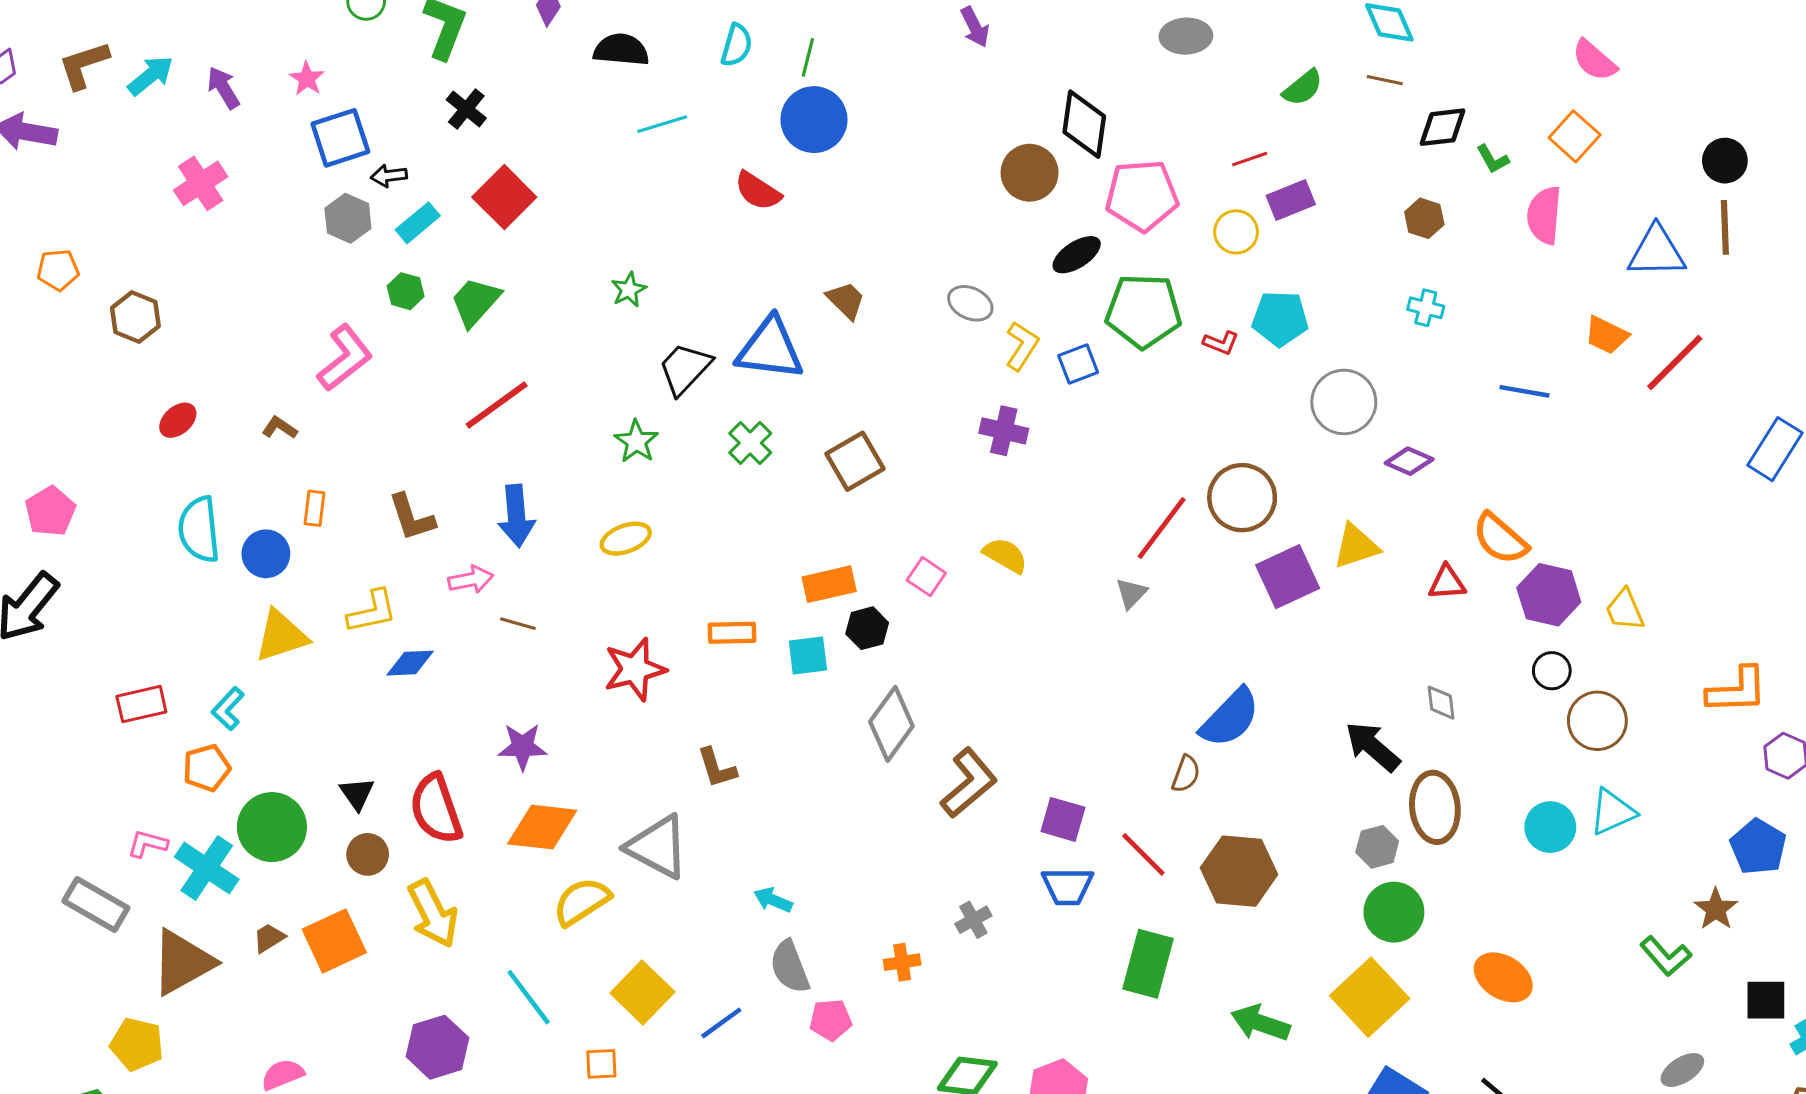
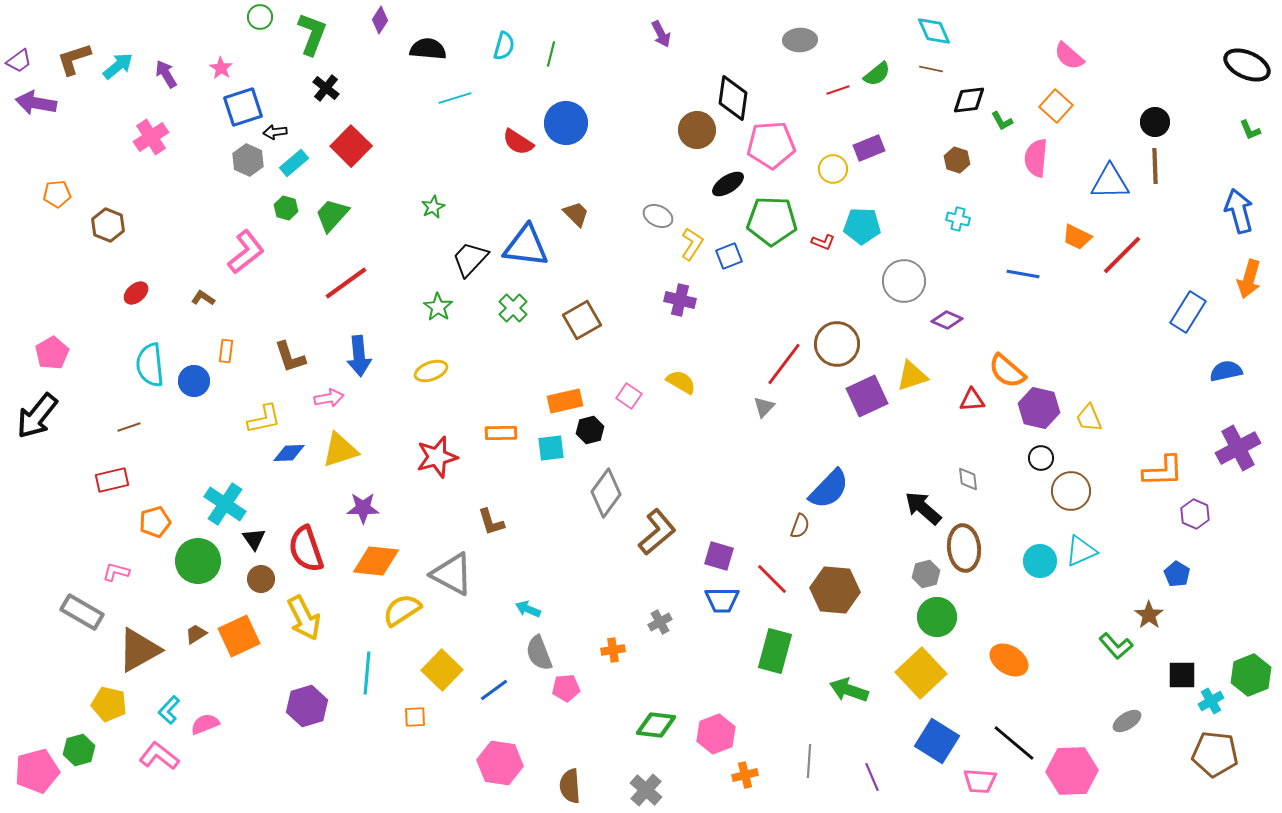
blue circle: (814, 120) -> (566, 123), moved
red line: (1250, 159) -> (838, 90), moved
brown line: (518, 624) -> (129, 427), moved, turned -35
yellow triangle: (281, 636) -> (340, 450), moved
cyan L-shape: (228, 709) -> (169, 710), moved
blue pentagon: (1758, 847) -> (1177, 574), size x0.7
cyan cross: (207, 868) -> (225, 504), moved
cyan line: (529, 997) -> (367, 673), turned 42

